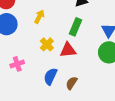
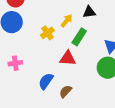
yellow arrow: (39, 17) -> (67, 21), moved
yellow cross: (47, 44) -> (47, 33), moved

